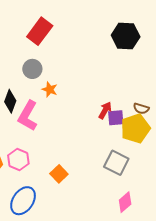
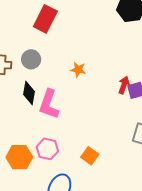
gray circle: (32, 69) -> (31, 59), moved
orange star: (50, 90) -> (78, 70), moved

